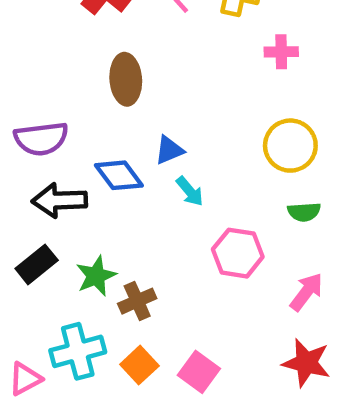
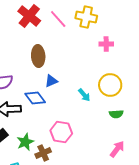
blue triangle: (169, 150) -> (51, 81), moved
cyan arrow: (190, 191) -> (84, 95), moved
pink hexagon: (238, 253) -> (61, 132), moved

